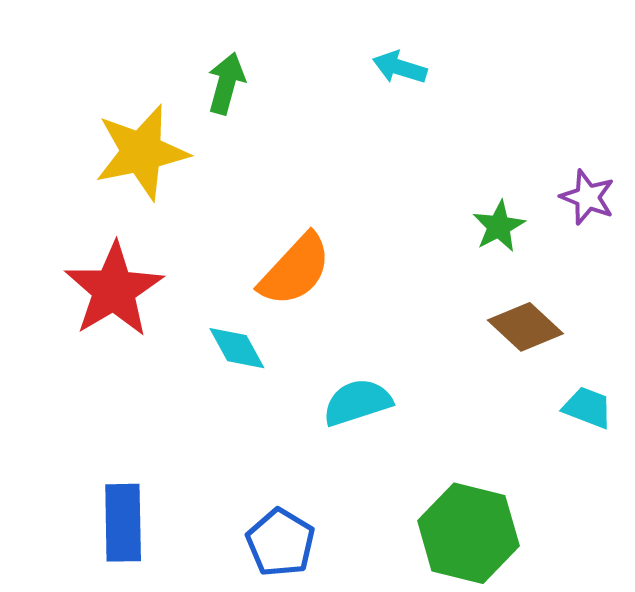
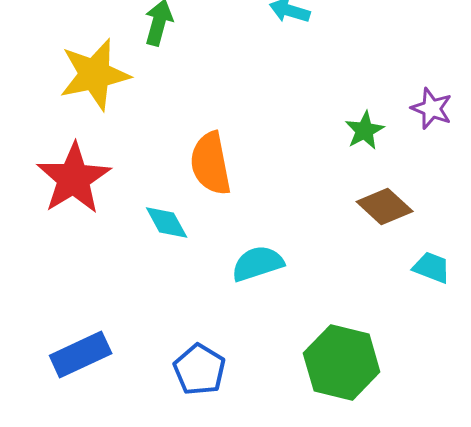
orange semicircle: (295, 270) -> (211, 163), turned 126
blue rectangle: (123, 523) -> (81, 354), turned 66

